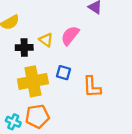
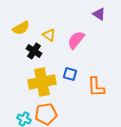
yellow triangle: (46, 40) -> (49, 35), moved
black cross: (24, 48) -> (34, 51), turned 35

